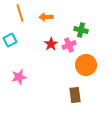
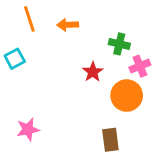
red star: (51, 44) -> (93, 72), moved
pink cross: (69, 45) -> (140, 66), moved
pink star: (19, 77) -> (28, 129), moved

